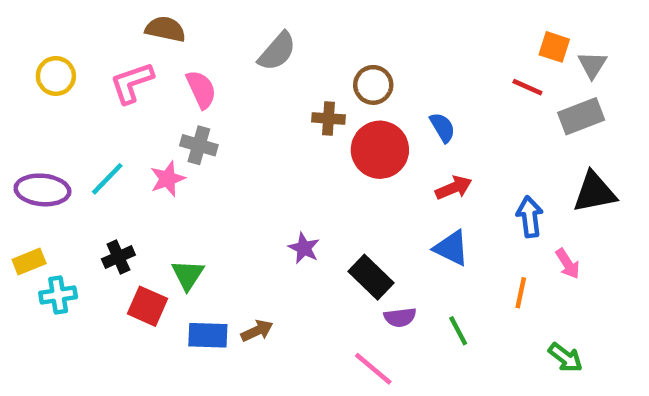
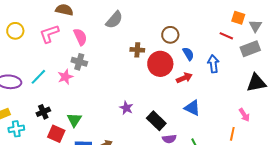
brown circle: (373, 85) -> (170, 35), moved
red arrow: (454, 188) -> (184, 78), moved
blue arrow: (530, 217) -> (213, 64), moved
orange line: (521, 293) -> (232, 134), moved

